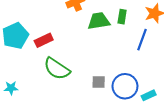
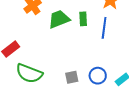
green rectangle: (122, 17) -> (83, 19), moved
blue circle: (125, 86) -> (98, 76), size x0.7

